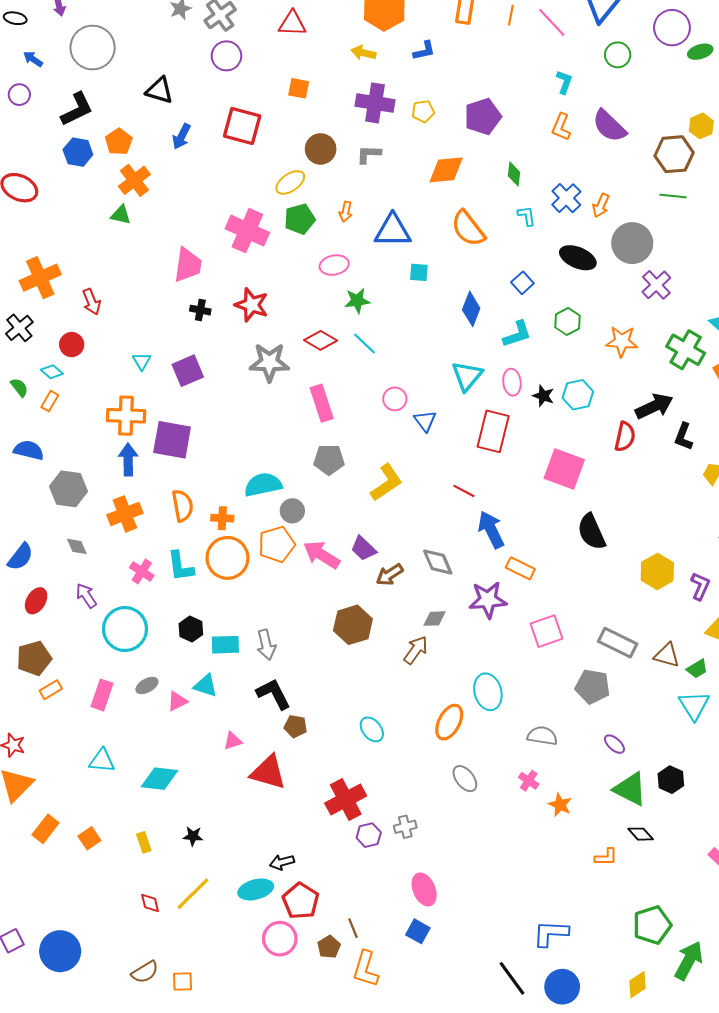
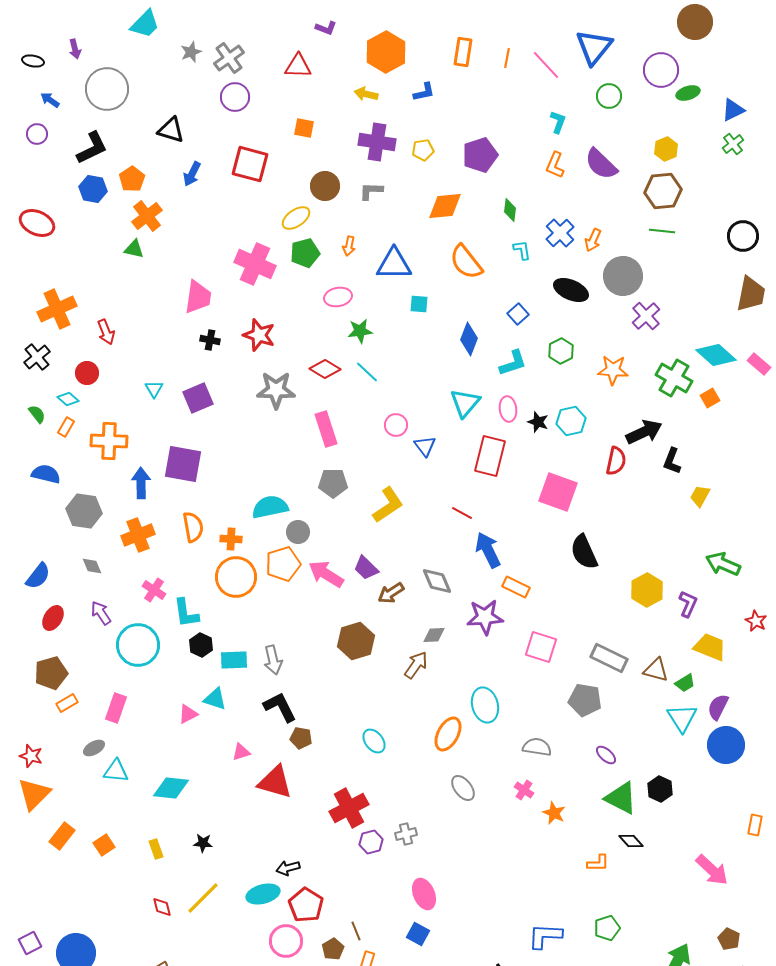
yellow hexagon: (701, 126) -> (666, 149), moved
orange cross: (126, 416) -> (109, 441), moved
cyan L-shape: (180, 566) -> (186, 613), moved
pink square: (546, 631) -> (541, 647), turned 36
gray ellipse: (147, 686) -> (94, 748), moved
green pentagon: (652, 925) -> (607, 928), moved, size x0.7

